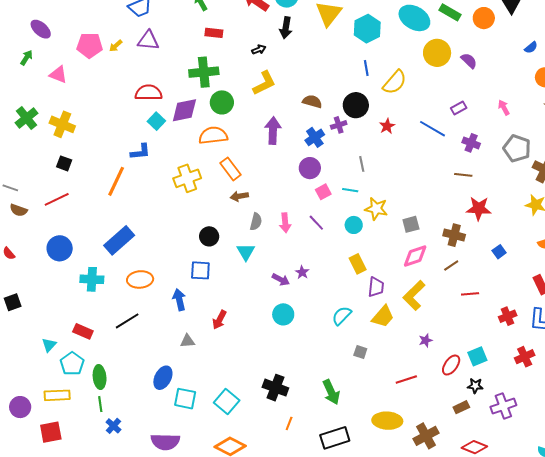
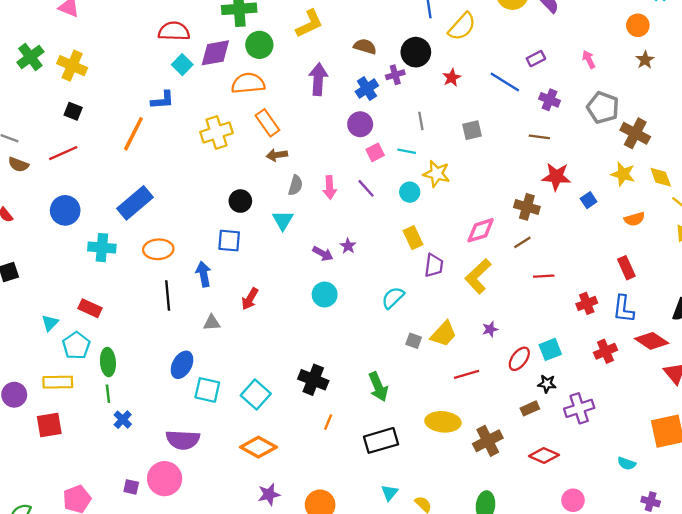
gray square: (411, 224) -> (472, 130), moved
blue square: (499, 252) -> (589, 200), moved
yellow trapezoid: (383, 317) -> (444, 334), moved
black line: (127, 321) -> (168, 295), moved, turned -65

